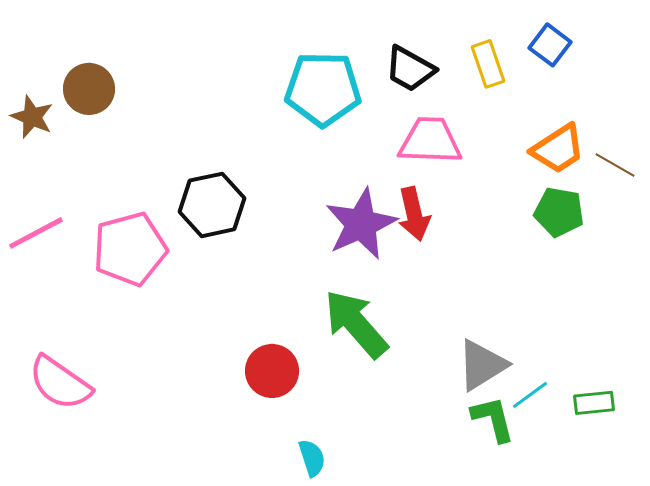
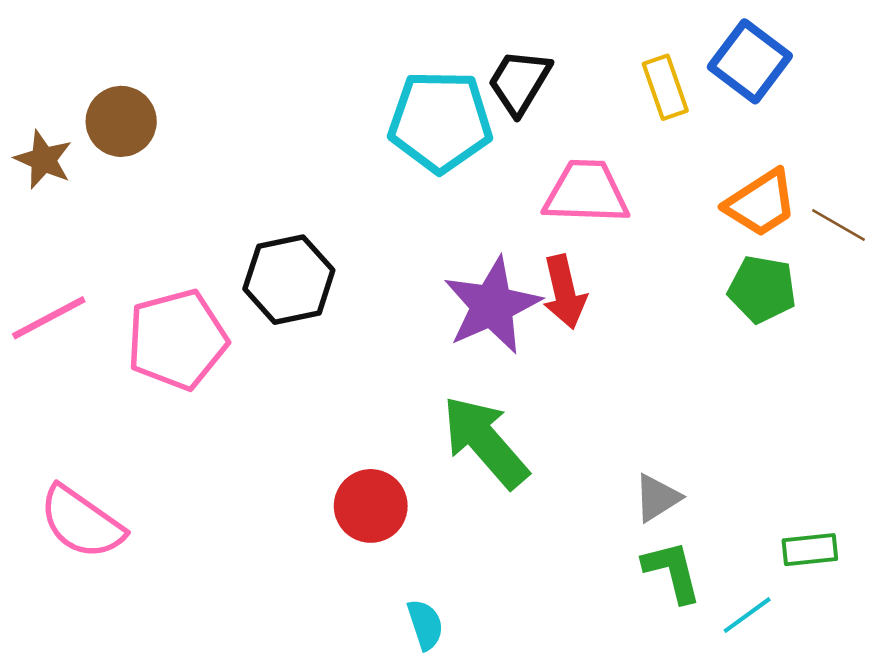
blue square: (550, 45) -> (750, 61), size x1.4
black trapezoid: (410, 69) -> (519, 82), moved, turned 92
gray triangle: (482, 365) -> (657, 498), size x0.7
cyan line: (530, 395) -> (747, 615), moved

